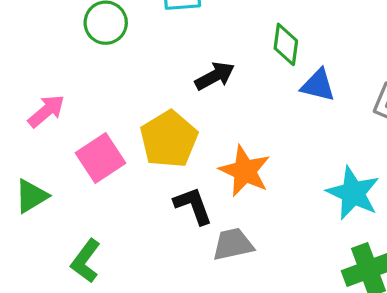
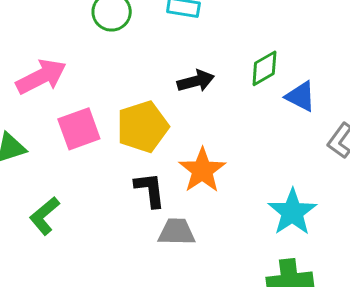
green diamond: (286, 44) -> (264, 68), turned 39
blue triangle: (318, 85) -> (301, 96), moved
pink arrow: (46, 111) -> (41, 77), size x1.4

